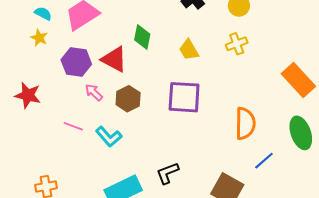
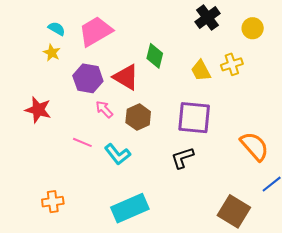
yellow cross: (237, 44) -> (232, 64), moved
orange semicircle: (245, 123) -> (254, 146), turned -44
black L-shape: (167, 173) -> (182, 158), moved

